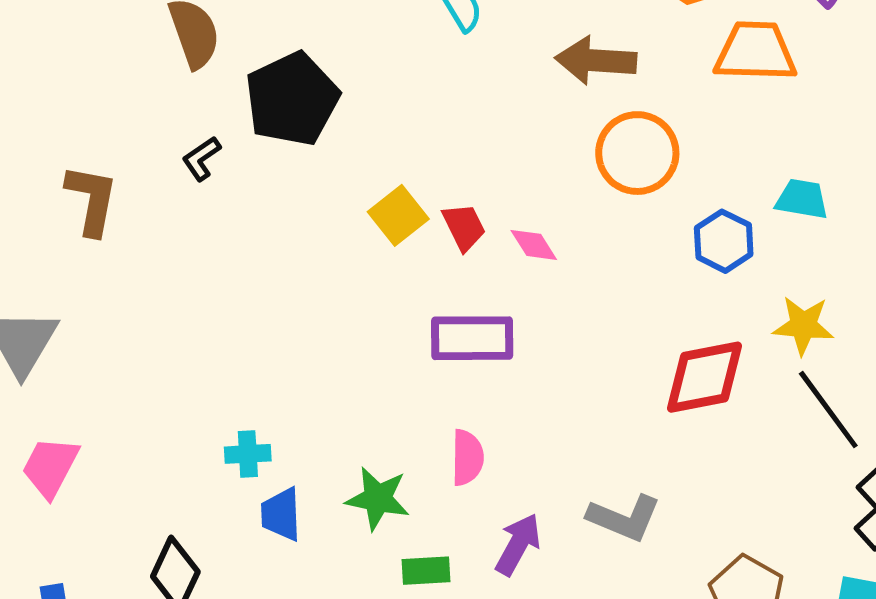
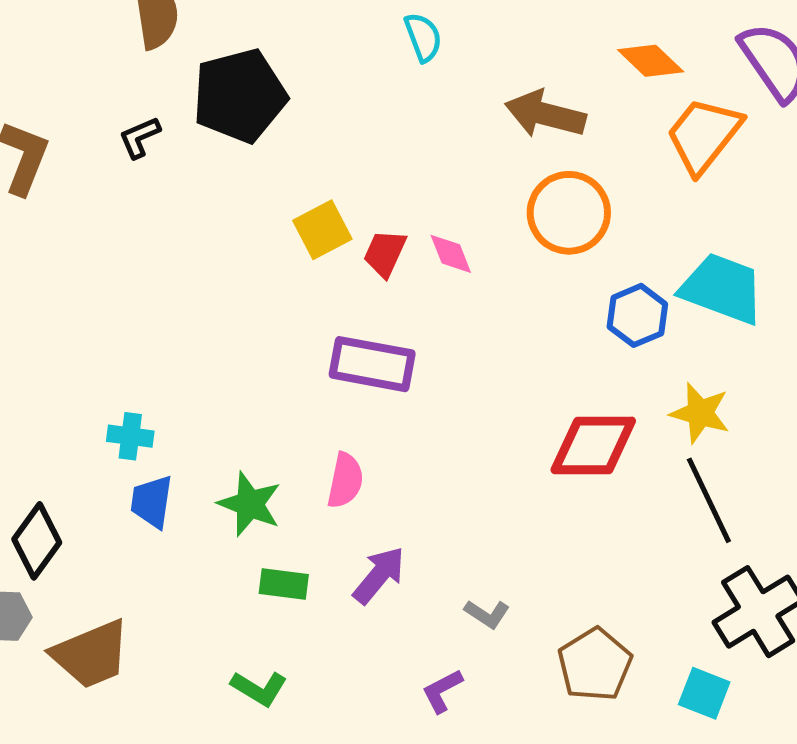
orange trapezoid: (755, 52) -> (704, 135), turned -64
cyan trapezoid: (802, 199) -> (722, 289), size x1.6
red trapezoid: (464, 227) -> (385, 253), turned -140
pink diamond: (534, 245) -> (451, 254), moved
gray L-shape: (624, 518) -> (487, 614), moved, size x0.6

